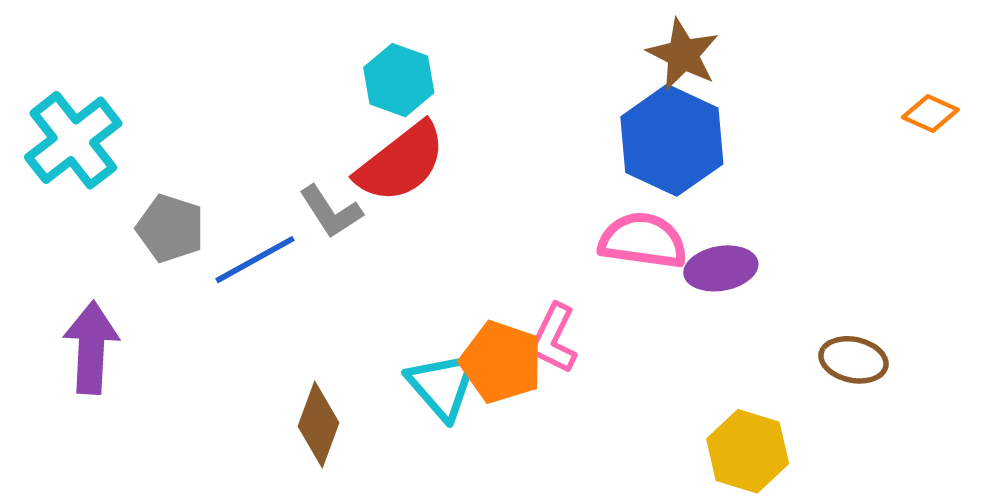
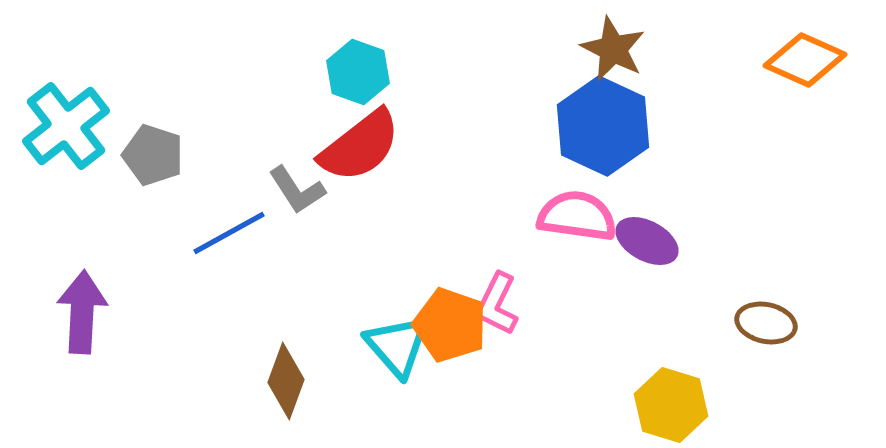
orange diamond: (930, 114) -> (805, 60), moved, size x1.6
gray pentagon: (170, 228) -> (153, 155), moved
purple ellipse: (721, 268) -> (647, 241), turned 38

